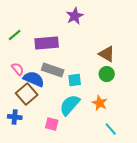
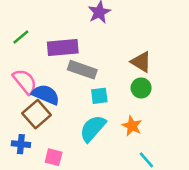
pink semicircle: (18, 69) -> (25, 81), size x1.5
gray rectangle: (53, 70) -> (82, 70), moved
pink square: (52, 124) -> (54, 157), moved

